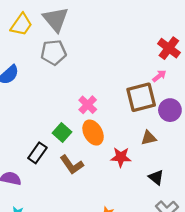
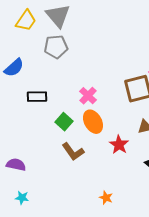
black rectangle: (37, 153) -> (37, 97), moved, turned 54
red star: (121, 157) -> (119, 145), turned 30

